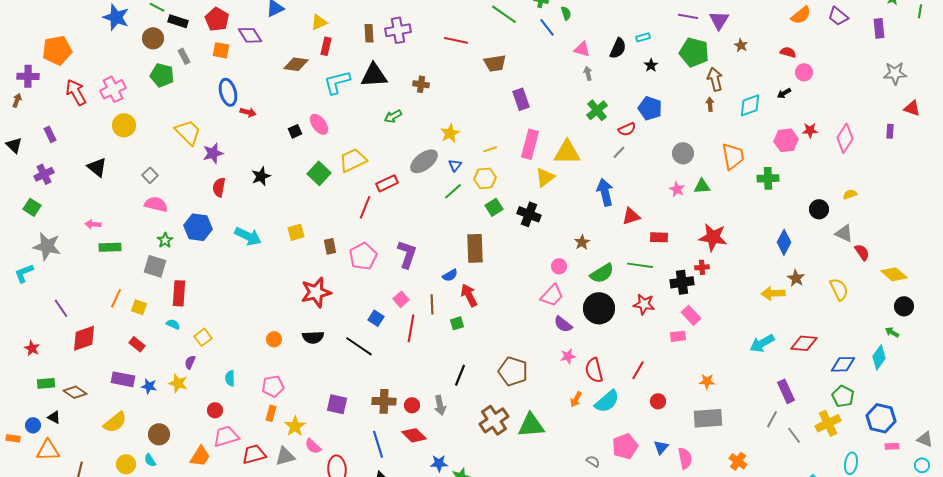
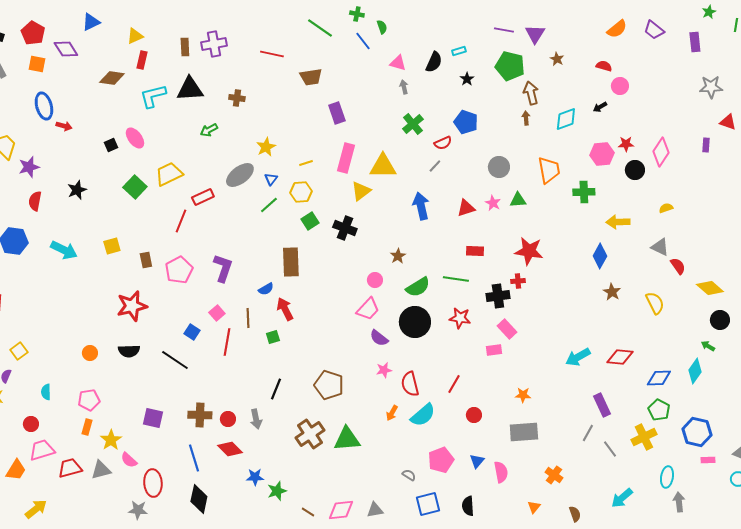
black circle: (819, 209) -> (635, 170), moved
red triangle: (631, 216) -> (466, 208), moved
yellow arrow: (773, 293) -> (618, 222), moved

